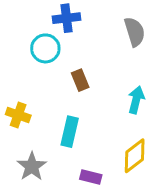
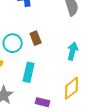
cyan circle: (45, 48) -> (13, 43), moved

